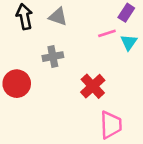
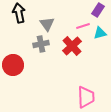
gray triangle: (58, 17) -> (47, 24), moved, turned 35
cyan triangle: (129, 42) -> (100, 33), turned 40
red cross: (93, 86) -> (72, 46), moved

